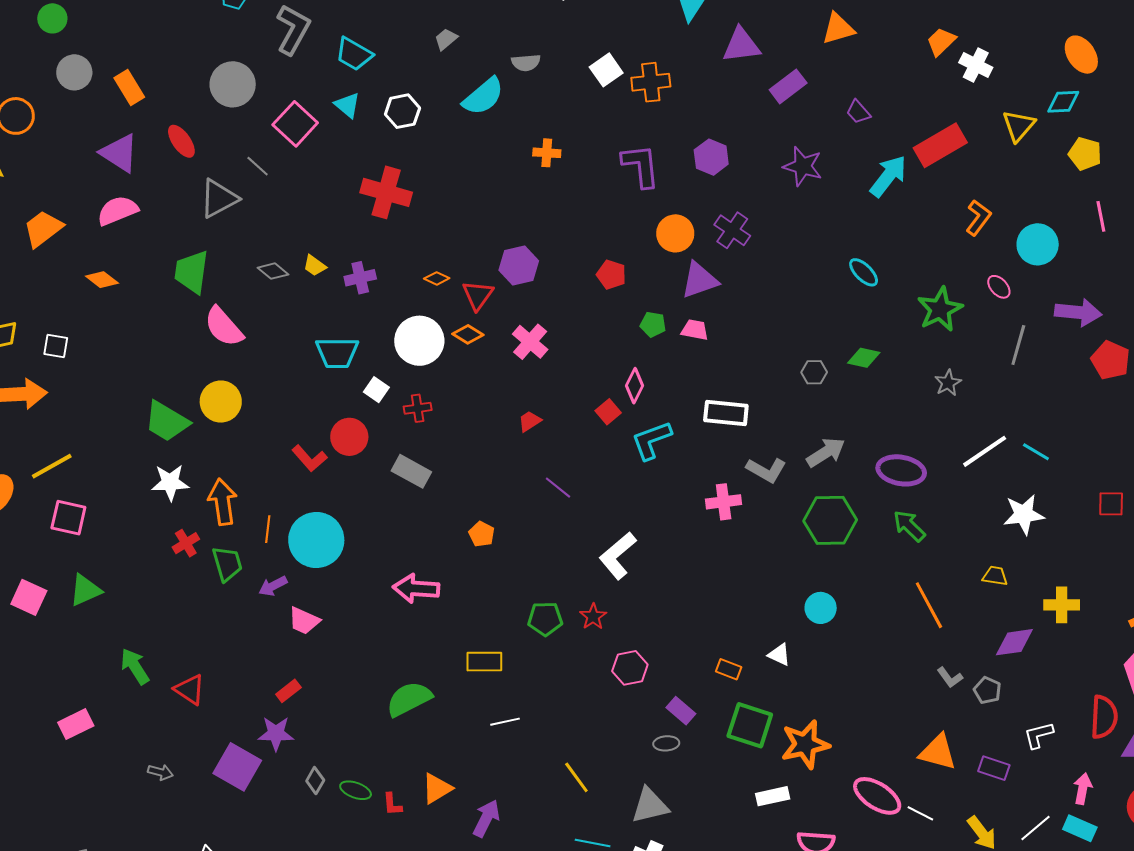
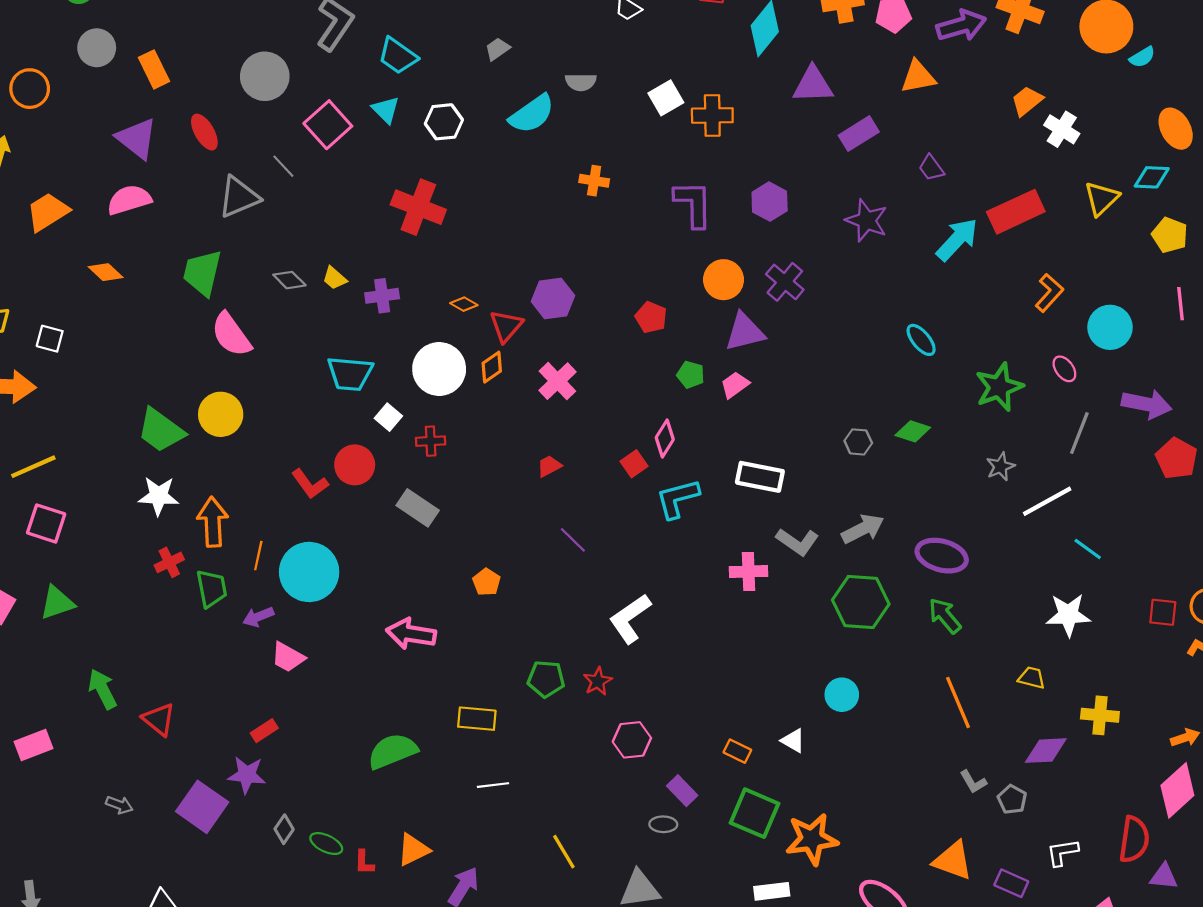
pink trapezoid: (695, 330) -> (735, 385), turned -52
orange diamond: (468, 334) -> (492, 367), turned -72
white line: (985, 451) -> (1047, 501), moved

